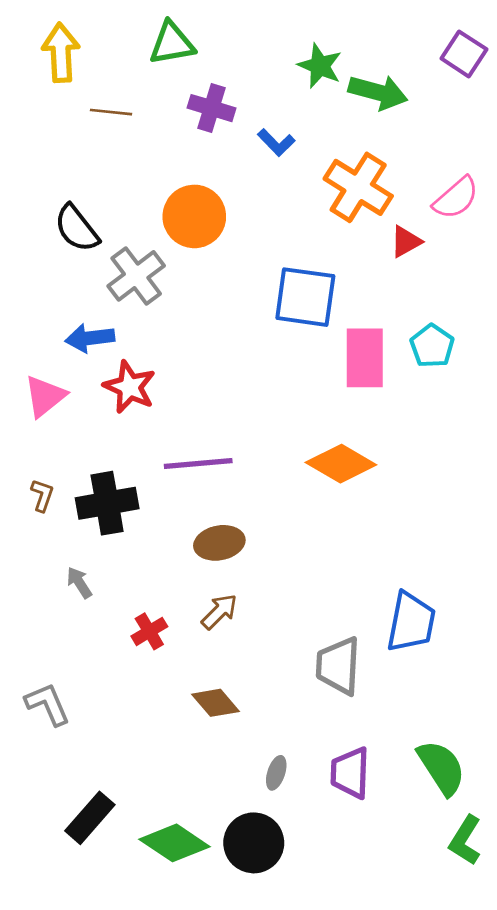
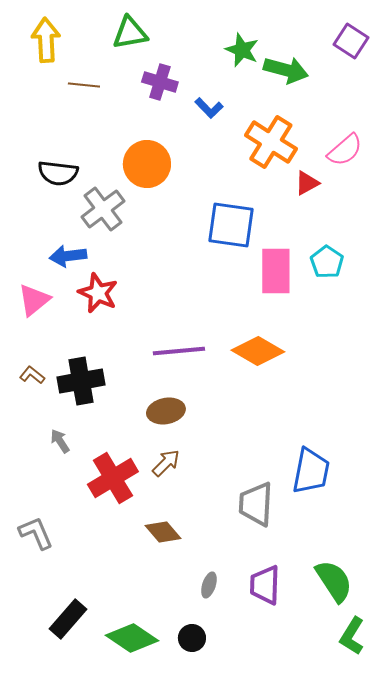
black semicircle: (77, 228) -> (58, 173), turned -45
purple line: (198, 464) -> (179, 351), moved
brown L-shape: (42, 495) -> (32, 375), turned -70
red cross: (149, 631) -> (113, 478), size x1.8
black circle: (254, 843) -> (192, 638), size x0.6

